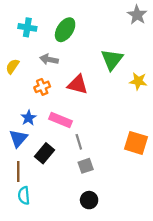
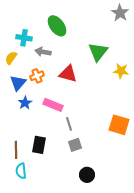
cyan cross: (27, 27) -> (24, 38), moved
green ellipse: (65, 30) -> (57, 26), turned -70
blue triangle: (18, 138) -> (18, 83), moved
black rectangle: (44, 153) -> (39, 145), moved, turned -30
black circle: (89, 200) -> (87, 175), moved

